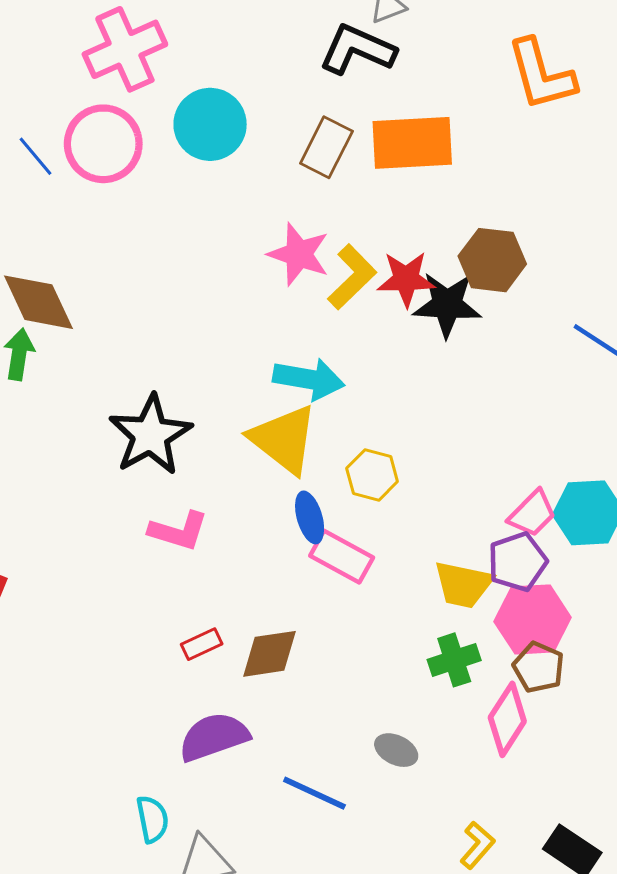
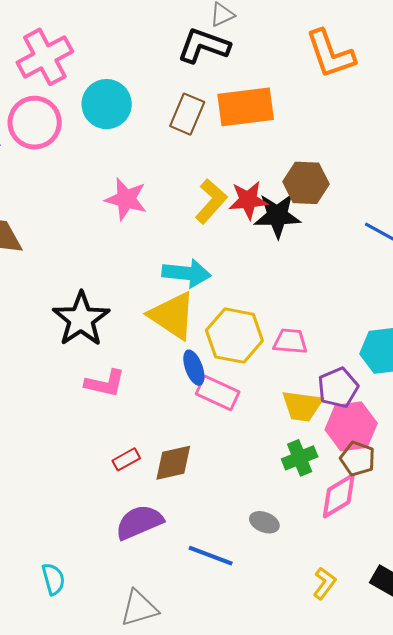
pink star: (299, 254) -> (126, 199), moved
yellow hexagon: (372, 475) -> (234, 336), size x1.6
pink trapezoid: (532, 513) -> (290, 341), moved, turned -126
pink diamond: (507, 719) -> (339, 496), turned 30
cyan semicircle: (152, 819) -> (53, 579), moved

